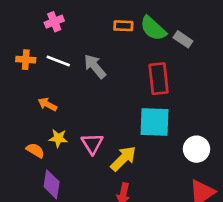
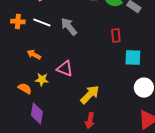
red rectangle: (159, 79) -> (116, 36), size x0.6
cyan square: (155, 122) -> (133, 58), moved, size x0.7
pink triangle: (92, 144) -> (65, 69), moved, turned -36

